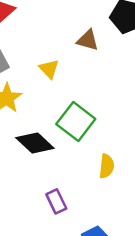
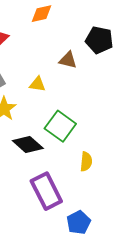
yellow triangle: (49, 69) -> (37, 84), turned -36
purple rectangle: (56, 201) -> (46, 191), size x1.8

